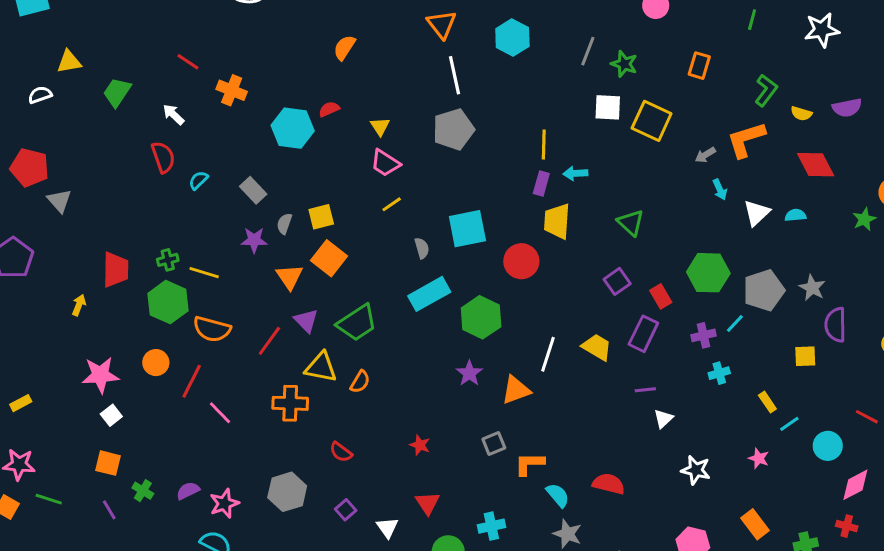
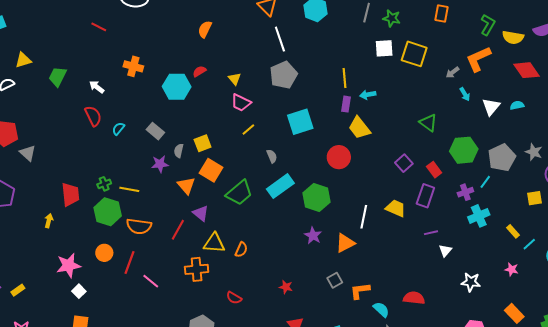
red line: (188, 62) -> (99, 27), moved
yellow semicircle: (801, 114) -> (513, 37), size x1.5
yellow trapezoid: (557, 221) -> (359, 128), turned -35
green triangle: (631, 223) -> (428, 123), moved
cyan square: (467, 229) -> (300, 122), moved
green trapezoid: (357, 323) -> (239, 193), moved
cyan cross: (719, 373) -> (479, 216), size x1.5

